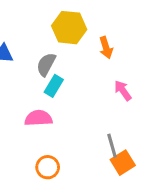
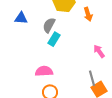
pink arrow: (123, 90) -> (99, 51), moved
pink semicircle: (38, 118) -> (44, 71), moved

